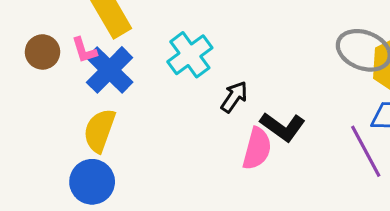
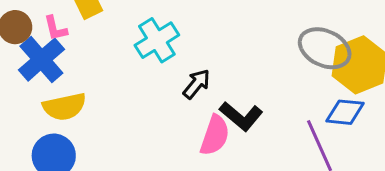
blue cross: (110, 70) -> (41, 60), moved
yellow semicircle: (99, 130) -> (64, 107), turned -126

